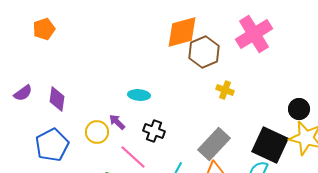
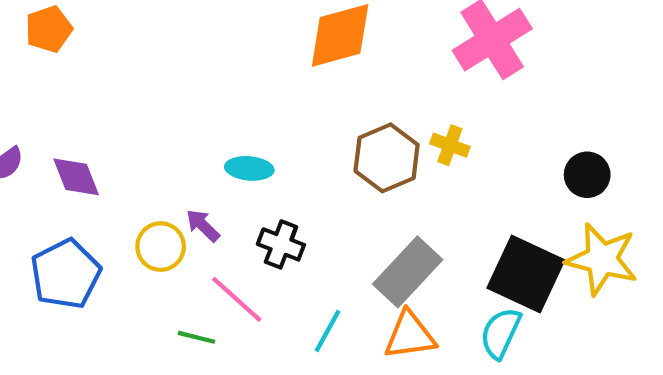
brown hexagon: (204, 52) -> (387, 158), moved
yellow cross: (225, 90) -> (450, 145), moved
purple diamond: (57, 99) -> (76, 177), turned -30
black circle: (299, 109) -> (587, 175), moved

